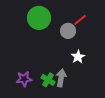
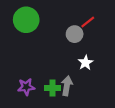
green circle: (39, 18) -> (26, 20), moved
green cross: (48, 80) -> (53, 88), turned -32

